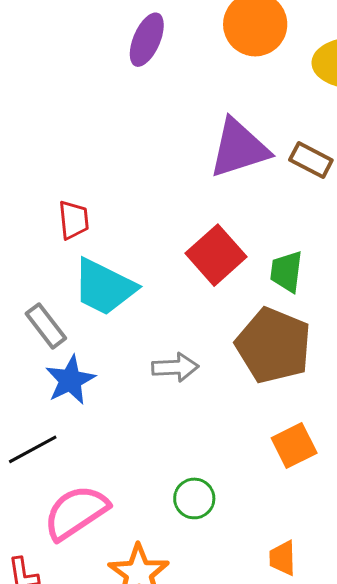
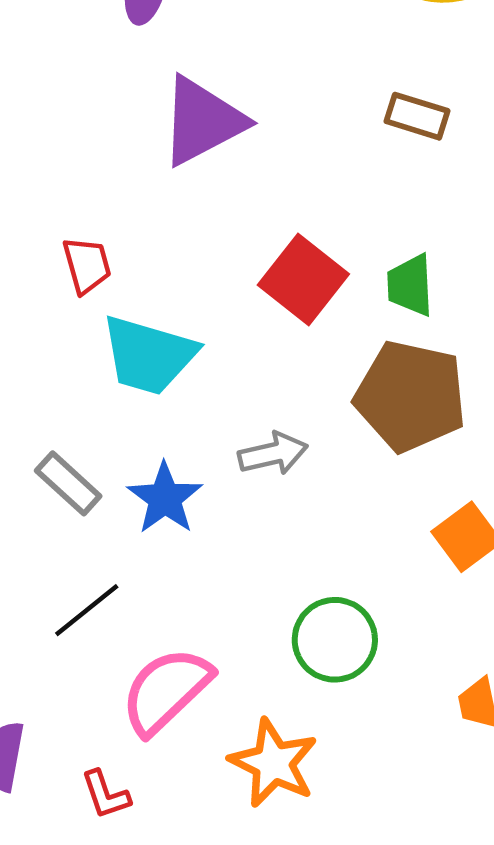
purple triangle: (239, 148) -> (203, 121), moved
gray rectangle: (46, 326) -> (68, 483), moved
blue star: (70, 380) -> (165, 498), moved
green circle: (194, 498) -> (335, 640), size x1.4

